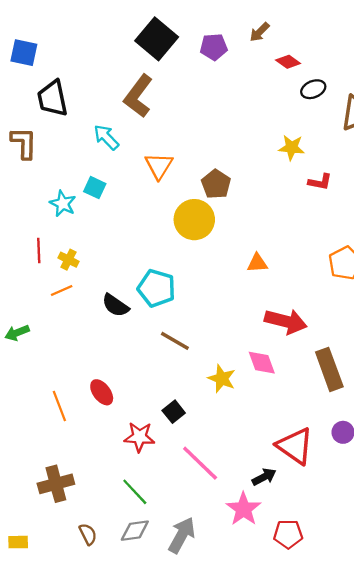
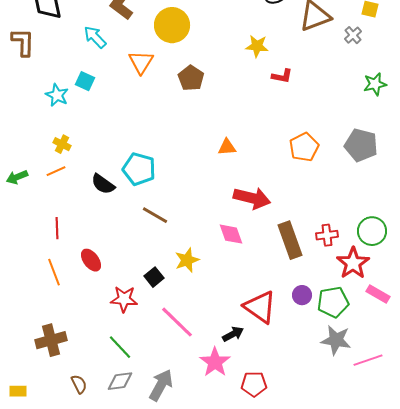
yellow circle: (194, 220) -> (172, 25), moved
red line: (39, 250) -> (57, 228), moved
green arrow: (17, 333) -> (17, 177), moved
yellow star: (222, 379) -> (187, 260), moved, turned 30

